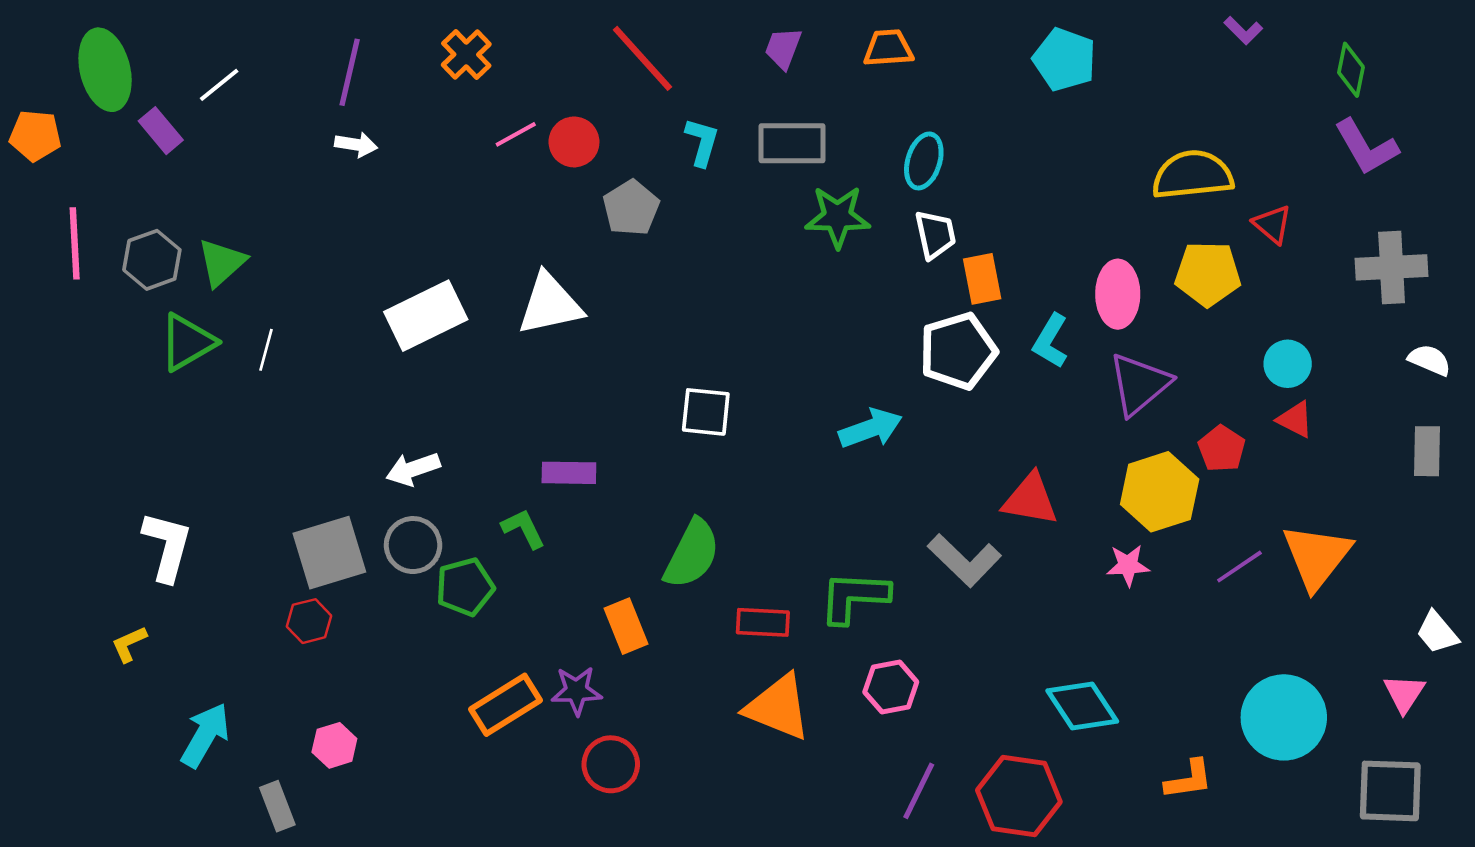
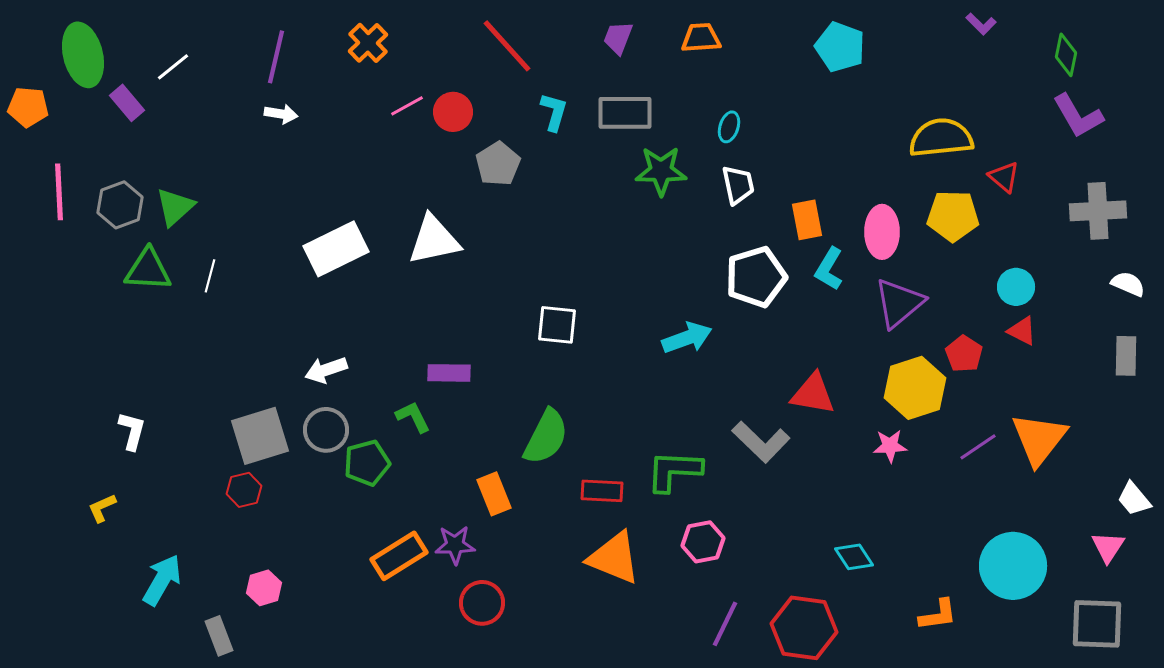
cyan ellipse: (924, 161) -> (729, 127), size x0.7
orange rectangle: (982, 279) -> (807, 220), moved
green triangle: (187, 342) -> (148, 270), turned 33
white L-shape: (167, 546) -> (132, 431), size x0.7
cyan diamond: (1082, 706) -> (854, 557), size x0.7

